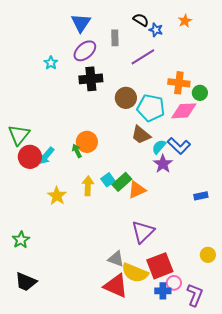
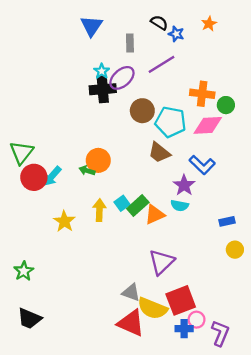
purple ellipse: (85, 51) -> (122, 78), moved
cyan star: (51, 63) -> (102, 71), moved
cyan semicircle: (159, 147) -> (180, 206), moved, turned -119
green arrow: (77, 151) -> (87, 171), turned -48
yellow circle: (208, 255) -> (235, 250), moved

